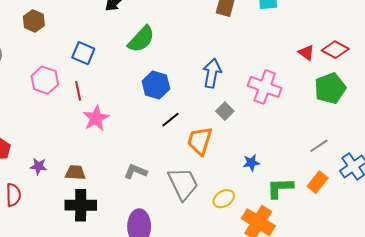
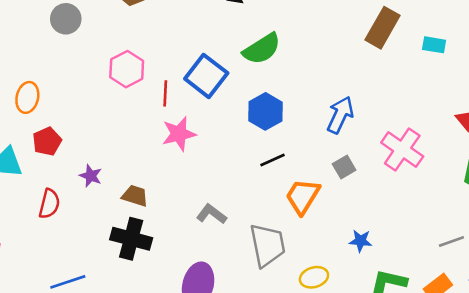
blue square: (83, 53) -> (206, 76), moved, size x1.4

